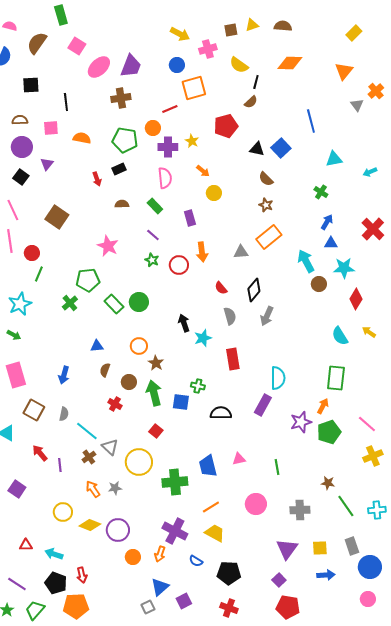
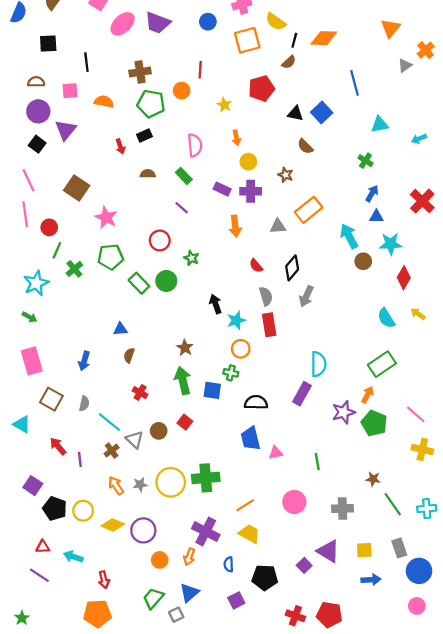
orange diamond: (290, 63) -> (324, 38), moved
purple trapezoid: (131, 66) -> (158, 23), turned 90
orange square: (194, 88) -> (247, 40), moved
brown cross: (121, 98) -> (140, 72), moved
gray triangle: (357, 105) -> (405, 65), turned 32
red line: (170, 109) -> (200, 70), turned -63
purple cross: (168, 147) -> (251, 191), moved
purple triangle: (47, 164) -> (66, 130), size x1.5
orange arrow: (203, 171) -> (236, 138), turned 40
brown star: (266, 205) -> (286, 175), moved
purple rectangle: (190, 218) -> (222, 189), turned -49
pink star: (108, 246) -> (106, 218), moved
green star: (152, 260) -> (191, 258), moved
red circle: (179, 265) -> (160, 240), moved
green cross: (70, 303) -> (74, 269), moved
orange circle: (139, 346) -> (241, 349), moved
red rectangle: (233, 359) -> (269, 325), moved
green rectangle: (336, 378) -> (382, 364), turned 50
brown circle: (129, 382) -> (159, 431), moved
green pentagon: (329, 432) -> (374, 423), turned -30
yellow cross: (373, 456) -> (422, 449), turned 36
yellow circle: (139, 462) -> (171, 482), moved
blue trapezoid: (208, 466) -> (251, 439), moved
purple triangle: (287, 549) -> (328, 551), turned -35
blue semicircle: (196, 561) -> (229, 564), turned 56
purple square: (279, 580) -> (304, 565), moved
black pentagon: (56, 583) -> (55, 509), moved
purple line: (17, 584) -> (39, 575), moved
purple square: (184, 601) -> (236, 600), moved
red cross: (229, 608) -> (295, 616), moved
green trapezoid: (35, 610) -> (153, 598), moved

